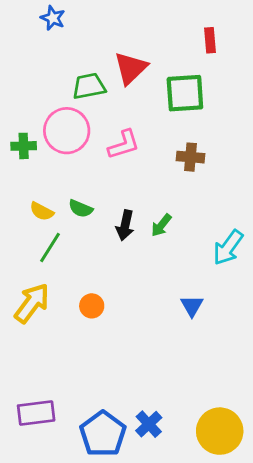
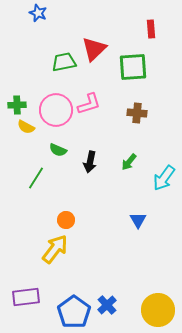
pink circle: (67, 131) -> (56, 110), moved
yellow semicircle: (42, 211) -> (26, 127), moved
green arrow: (161, 225) -> (129, 162), moved
yellow arrow: (32, 303) -> (55, 249), moved

